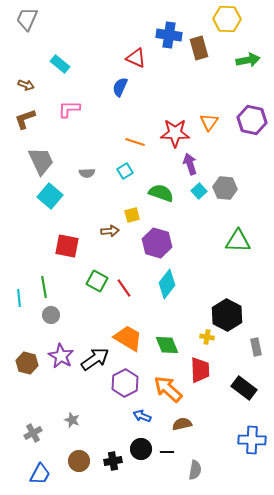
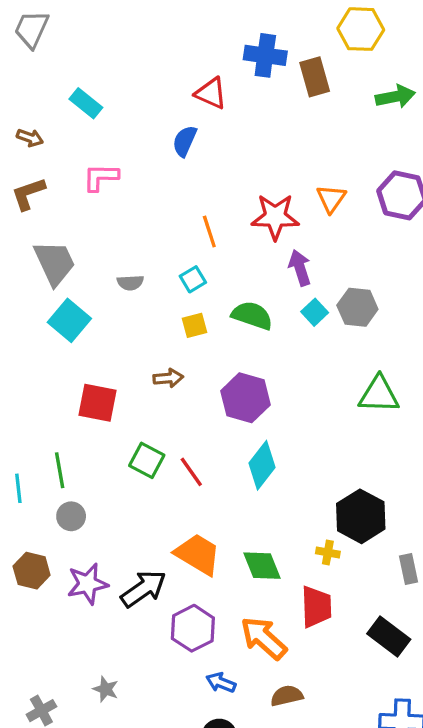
orange line: (135, 142) -> (209, 232), turned 54
yellow square: (132, 215) -> (195, 325), moved
purple star: (61, 356) -> (88, 584), turned 30
brown hexagon: (27, 363) -> (32, 571), moved

